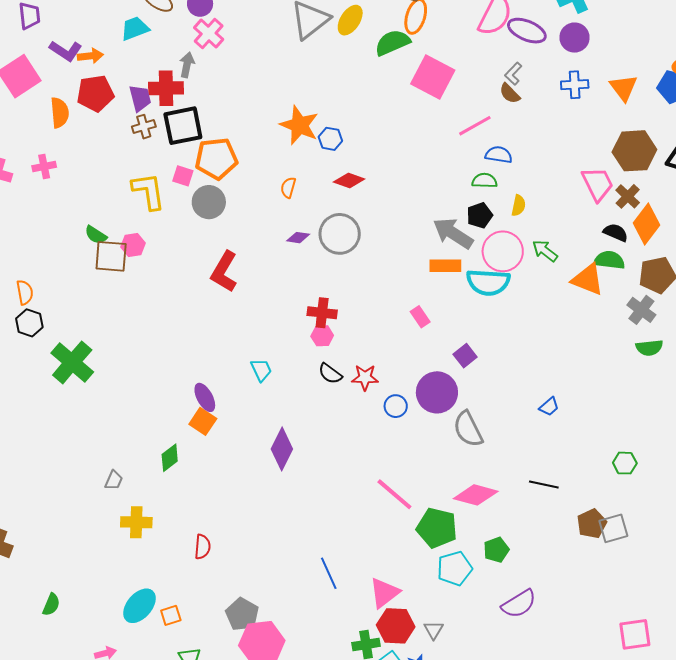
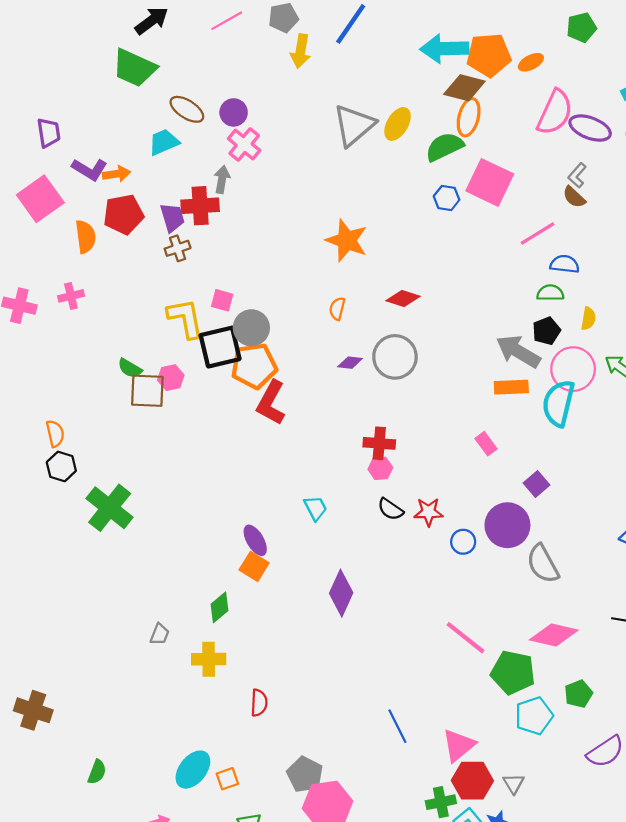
black square: (183, 126) -> (220, 347), moved
blue hexagon: (330, 139) -> (447, 198), moved
orange pentagon: (216, 159) -> (254, 366), moved
cyan semicircle: (488, 282) -> (558, 403), turned 102
yellow cross: (136, 522) -> (209, 659), moved

